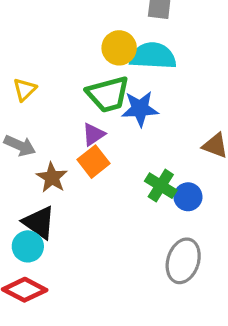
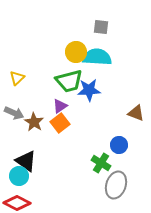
brown star: (52, 178) -> (34, 122), moved
green cross: (161, 186) -> (101, 163), moved

